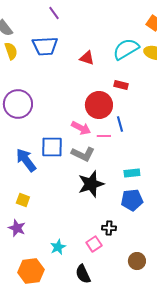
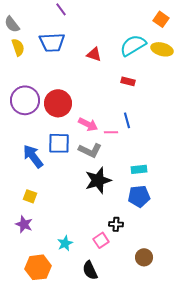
red circle: (99, 105) -> (58, 103), moved

